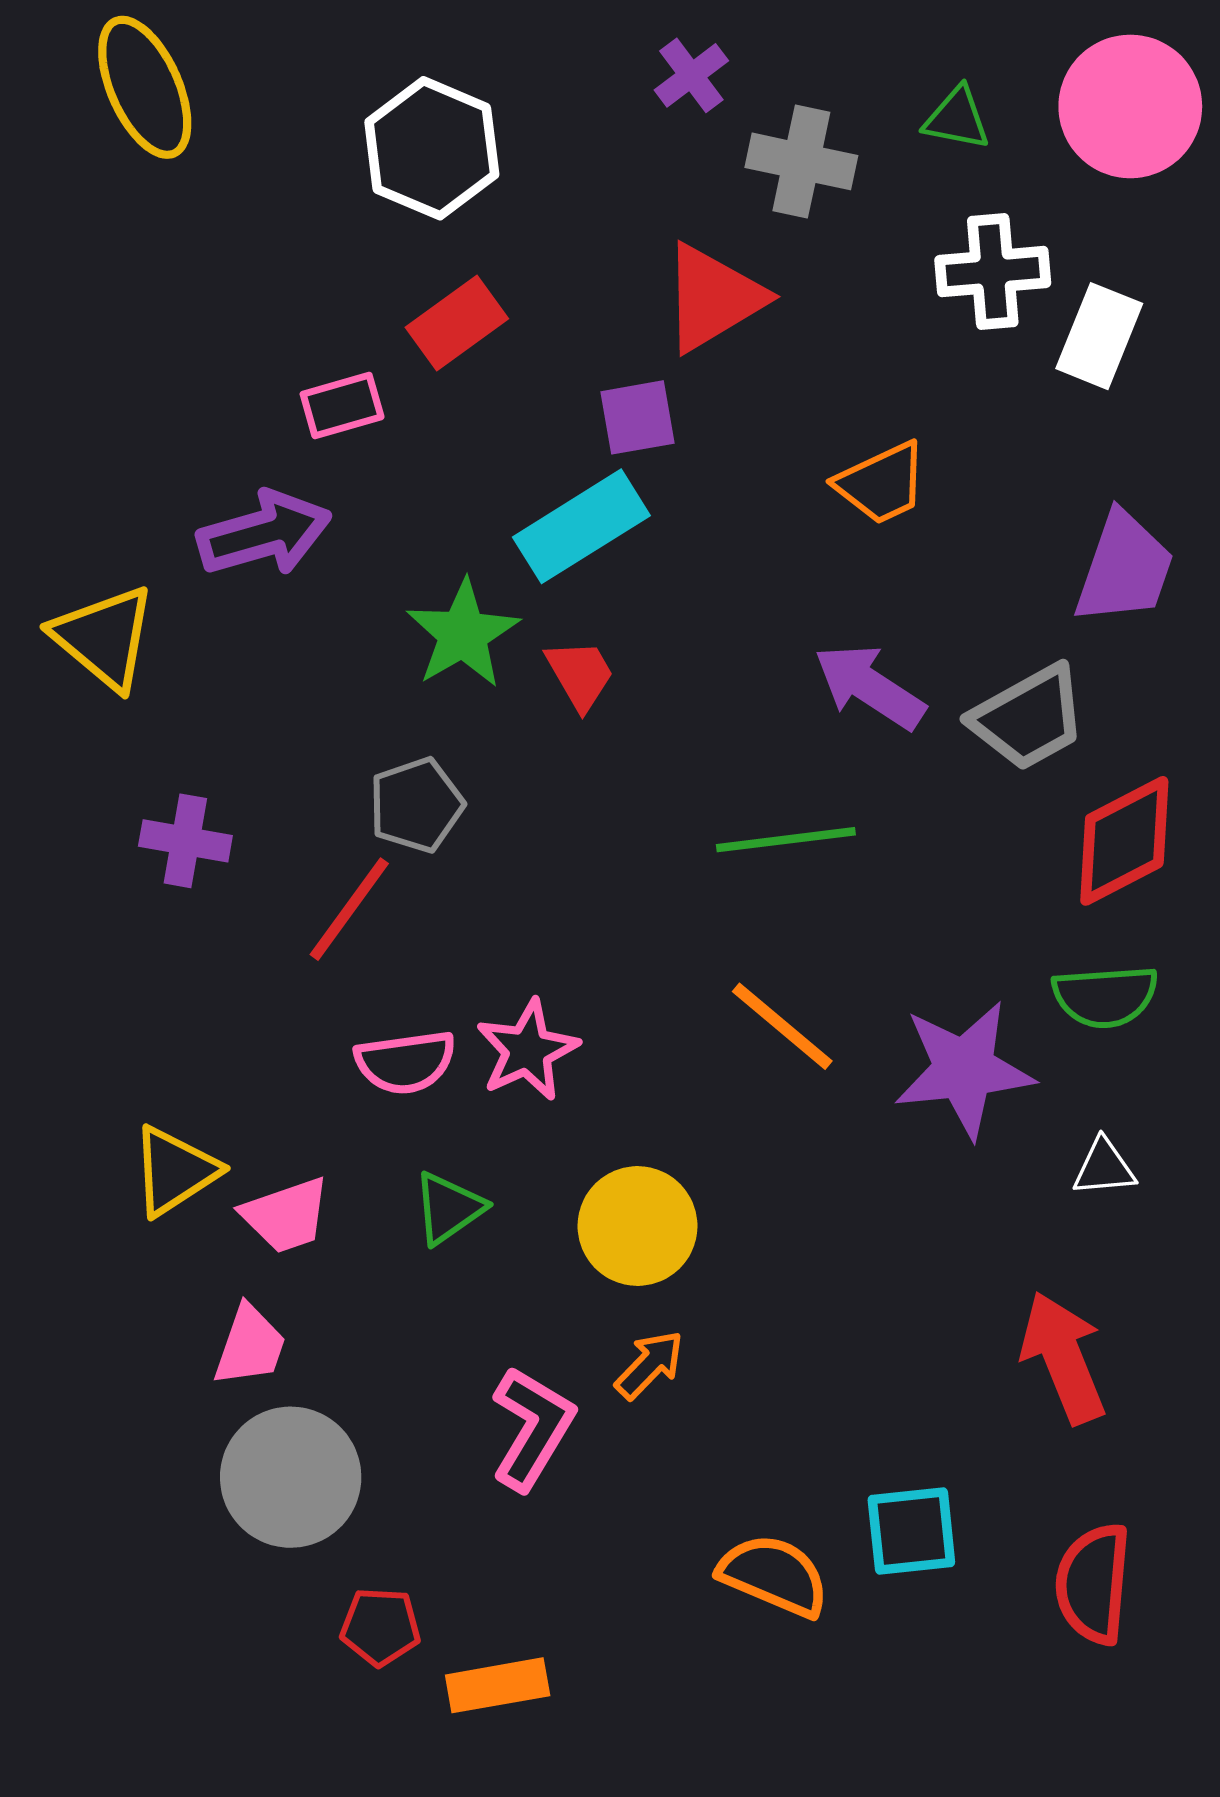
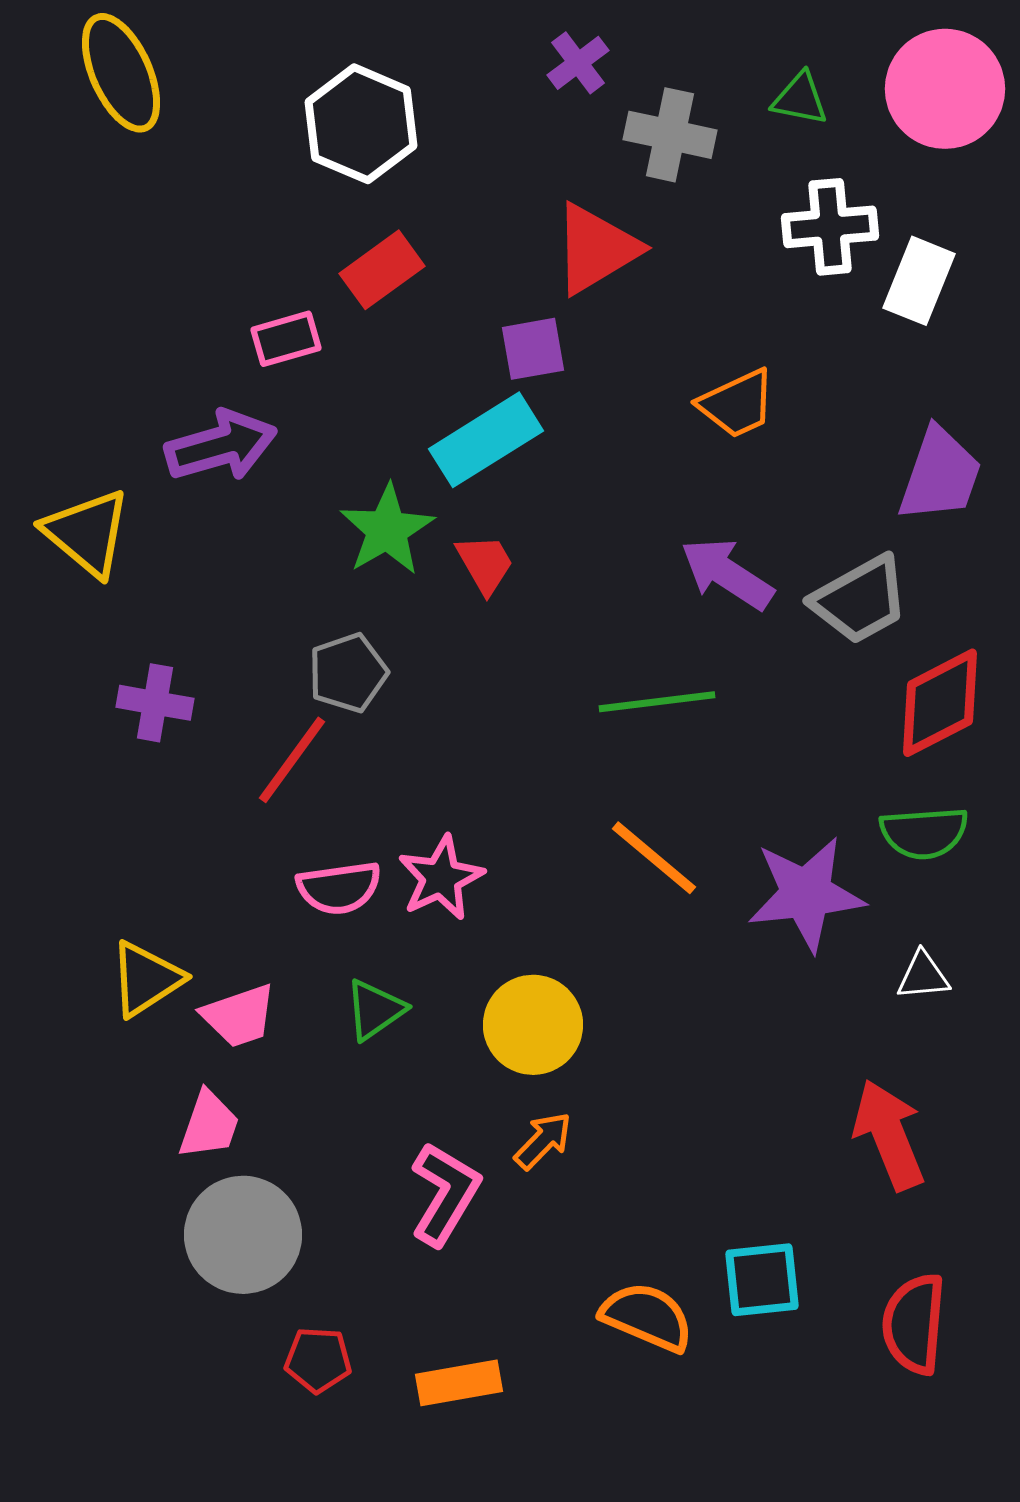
orange rectangle: (498, 1685) -> (459, 1383), moved

